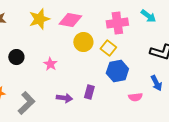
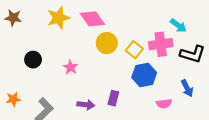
cyan arrow: (148, 16) -> (178, 25), moved
pink diamond: (70, 20) -> (92, 19), turned 45
pink cross: (117, 23) -> (161, 44), moved

